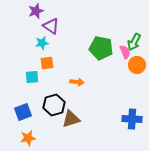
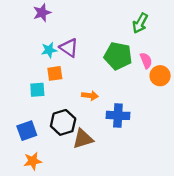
purple triangle: (51, 26) -> (69, 48), moved
green arrow: (134, 42) -> (140, 23), moved
blue cross: (132, 119) -> (118, 115), moved

